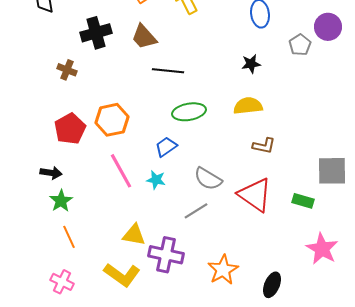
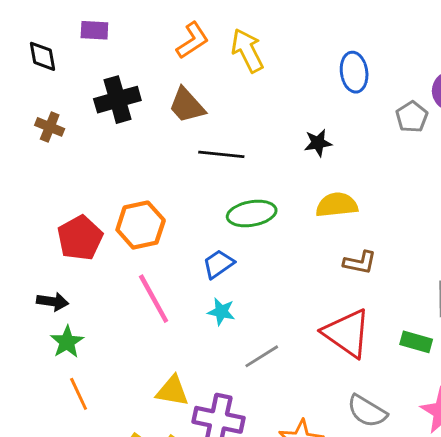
black star: (251, 64) -> (318, 143), moved
brown cross: (67, 70) -> (50, 127), moved
gray semicircle: (208, 179) -> (367, 411), moved
cyan star: (156, 180) -> (221, 312), moved

